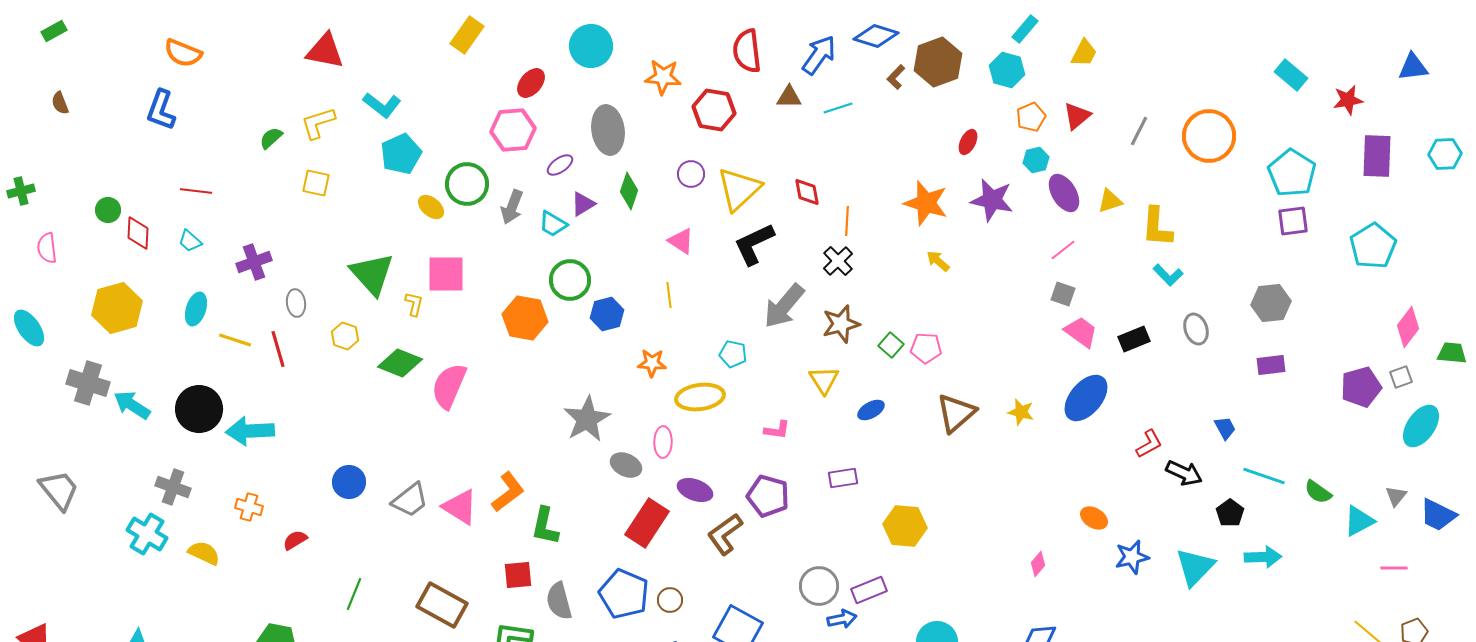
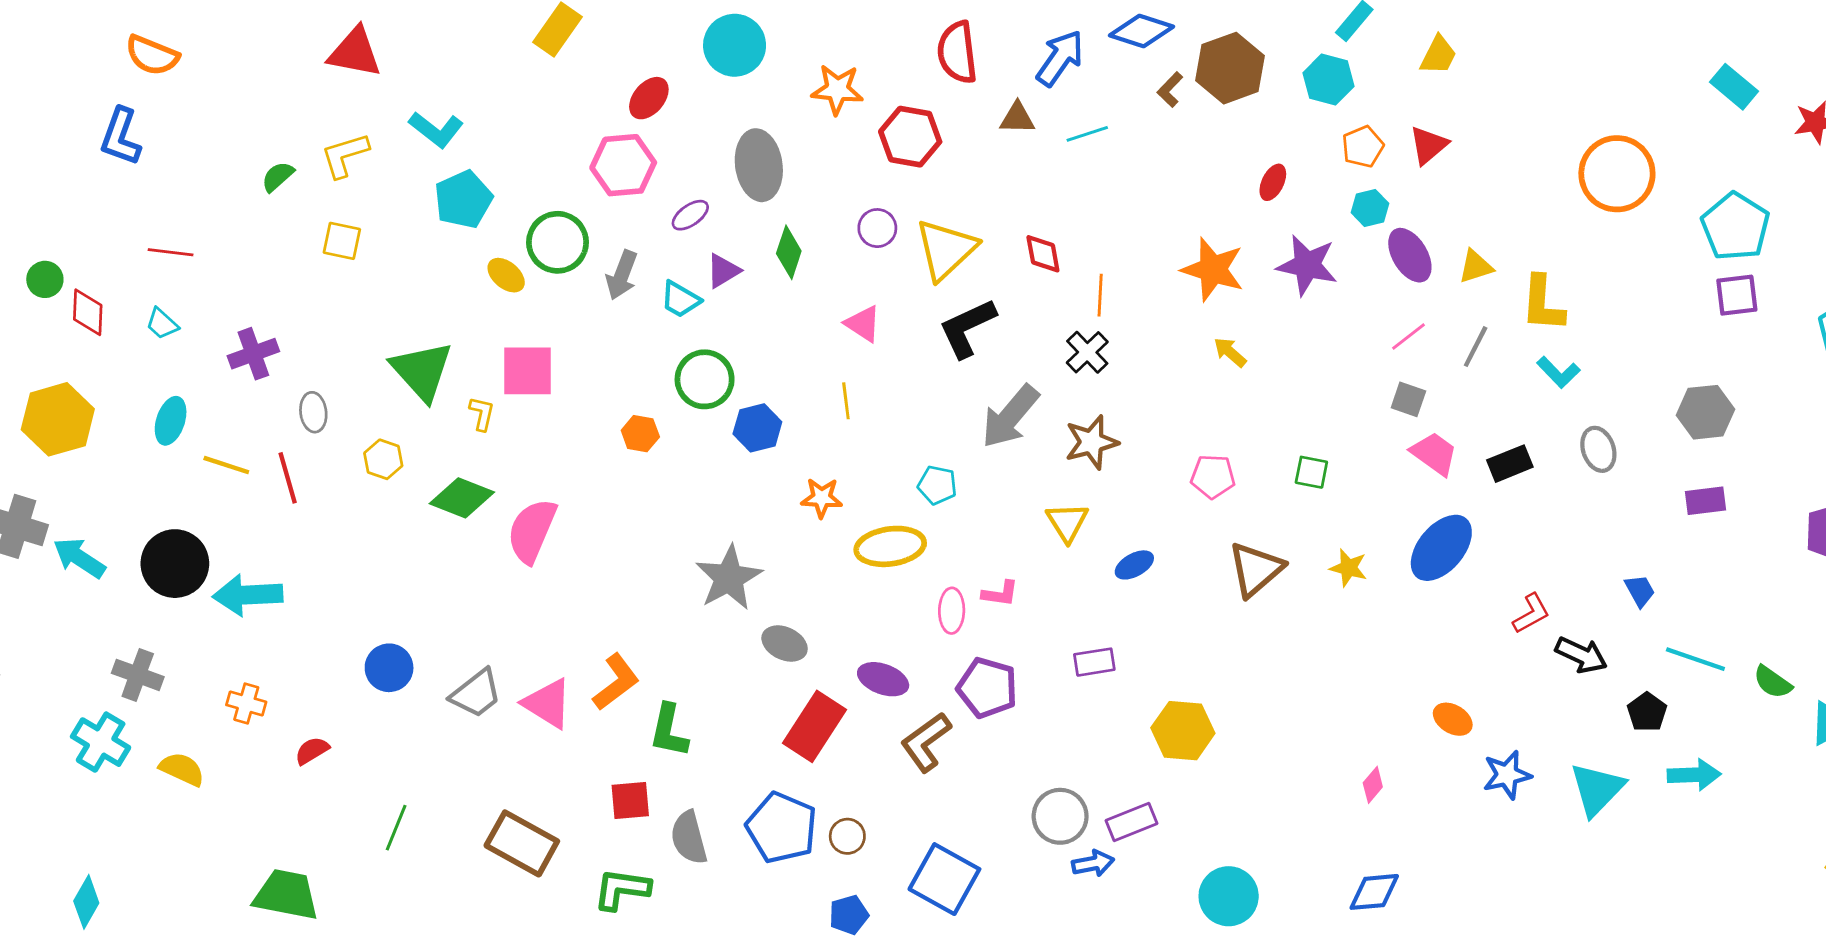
gray line: (1139, 131) -> (1476, 347), moved
orange hexagon: (525, 318) -> (640, 434), size x0.6
green square: (891, 345) -> (1311, 472), moved, turned -30
pink ellipse: (663, 442) -> (952, 611), moved

